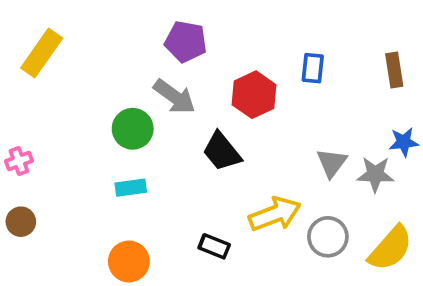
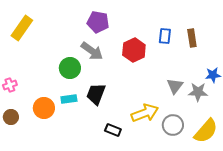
brown rectangle: (394, 70) -> (192, 38), moved
black trapezoid: (222, 152) -> (96, 94), moved, turned 60
orange circle: (129, 261) -> (44, 108), moved

